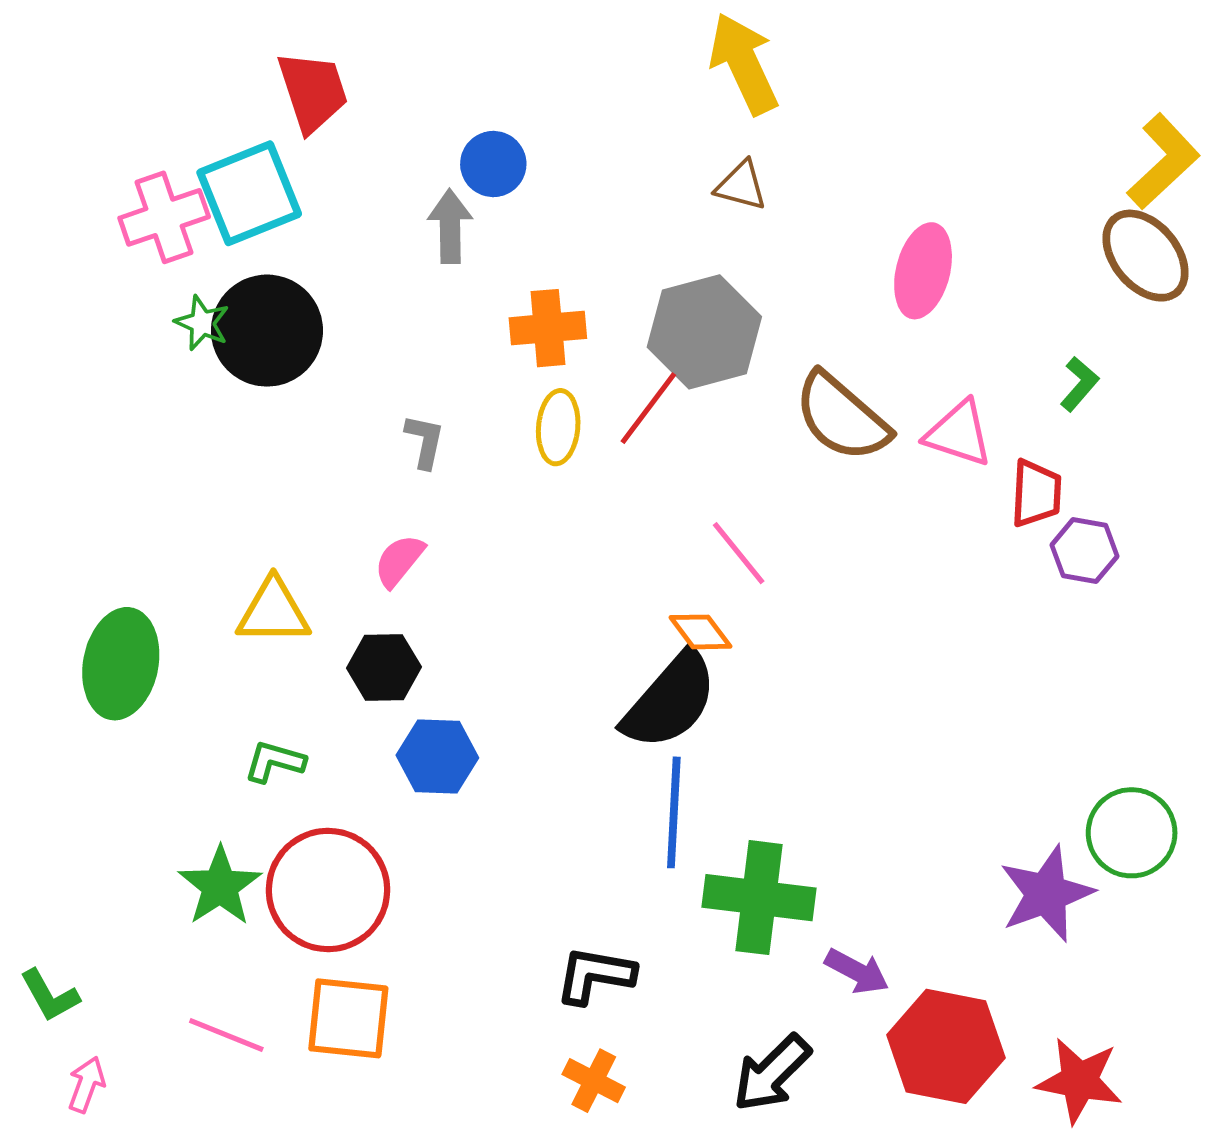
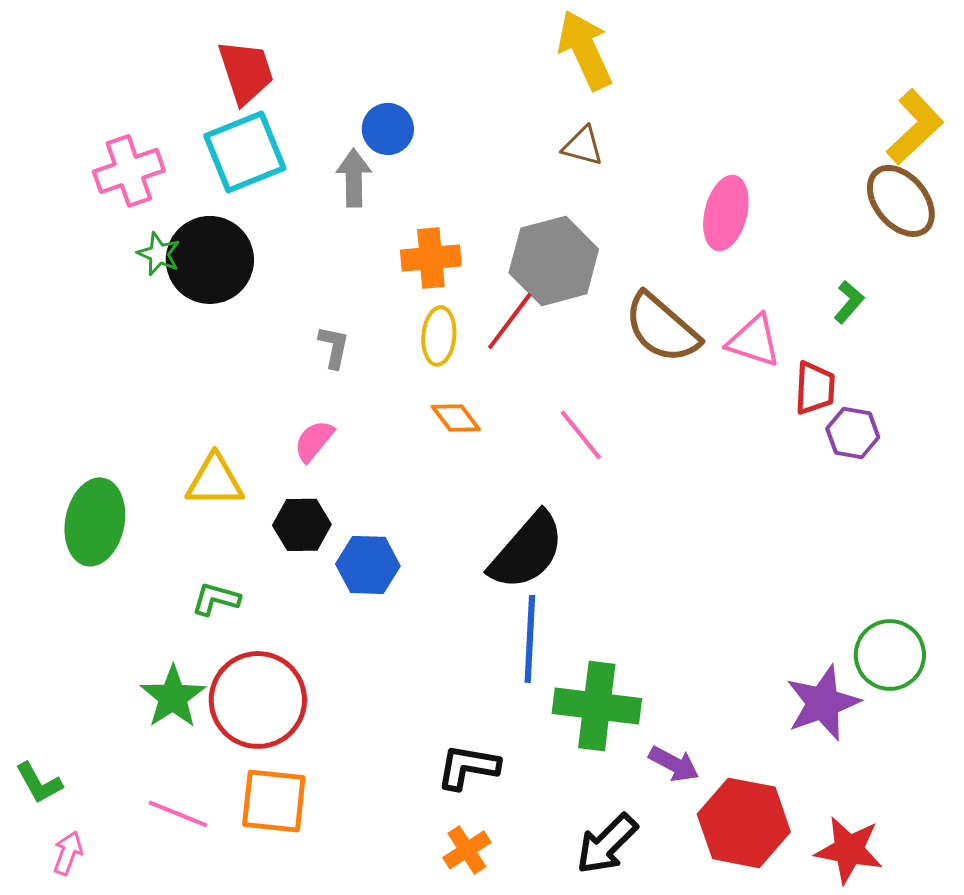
cyan square: (249, 193) -> (245, 152), moved
orange diamond: (701, 632) -> (456, 418), moved
blue hexagon: (437, 756) -> (368, 565), moved
orange cross: (594, 1081) -> (467, 850), turned 30

